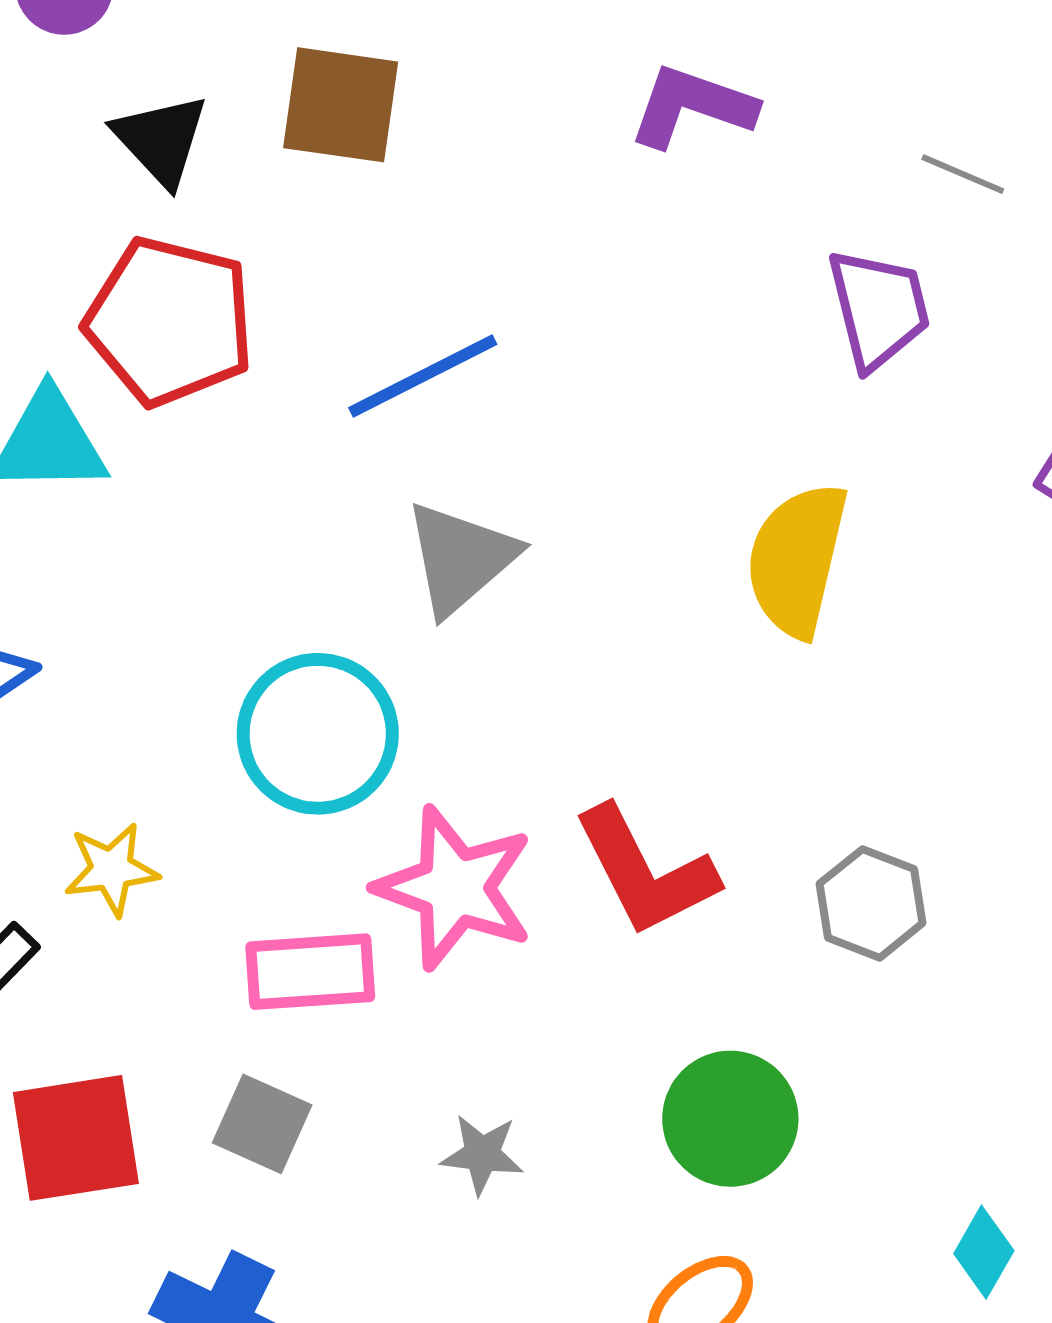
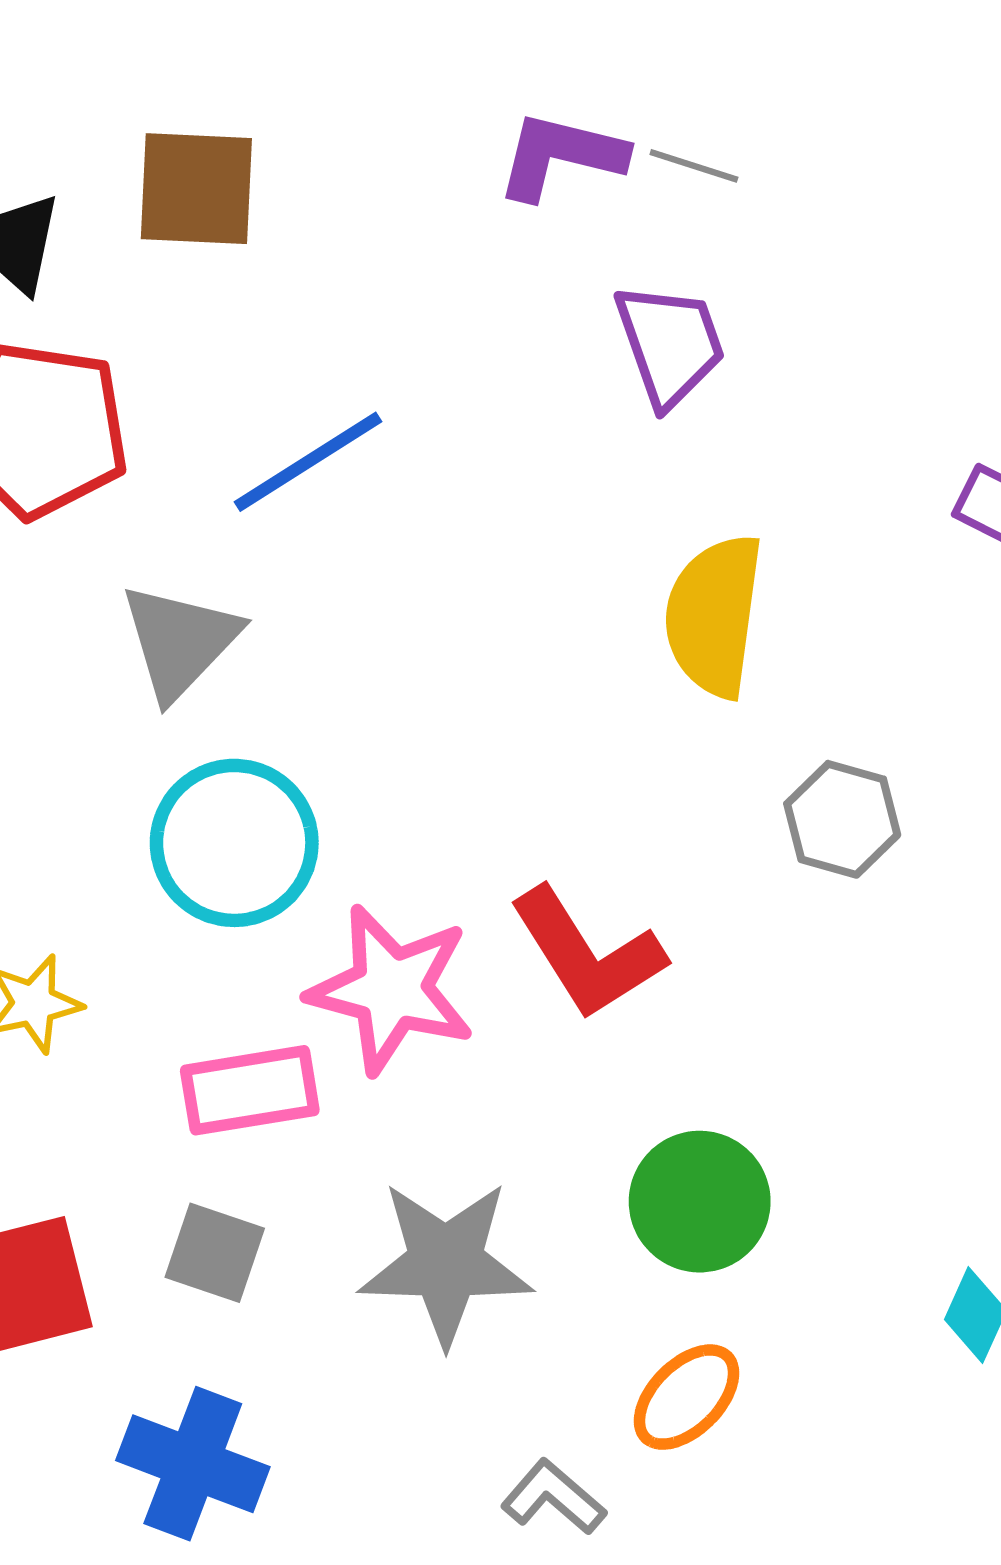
gray line: (963, 174) -> (694, 166), moved
purple trapezoid: (879, 309) -> (670, 344), moved
gray triangle: (461, 558) -> (180, 641), moved
gray hexagon: (871, 903) -> (842, 819), moved
gray star: (482, 1154) -> (446, 1263), size x2.0

